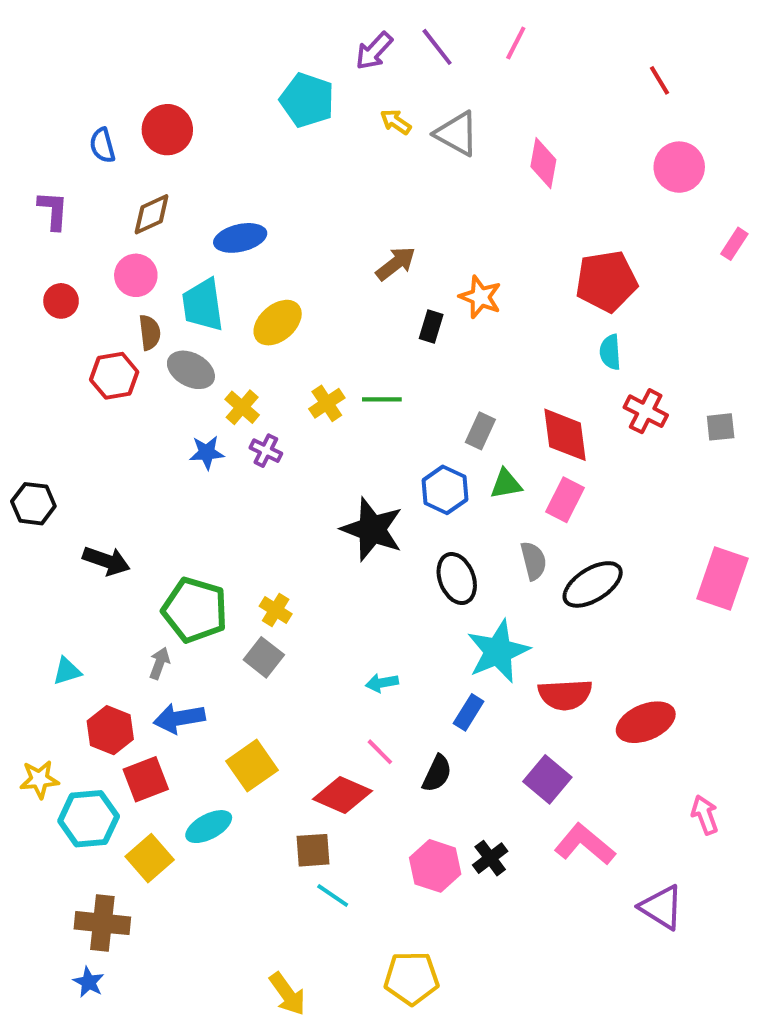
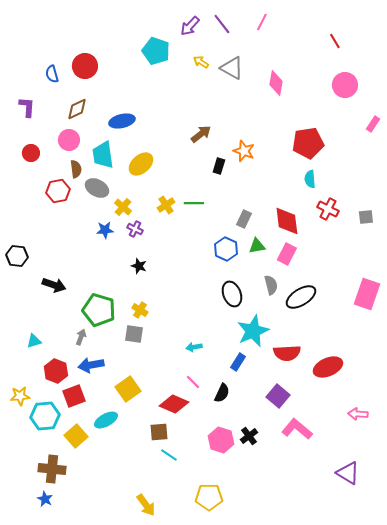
black star: (372, 529) -> (139, 266), moved, size x0.5
gray square: (264, 657) -> (134, 334), turned -30
pink arrow: (705, 815) -> (358, 414), turned -66
purple triangle: (661, 907) -> (348, 473), moved

